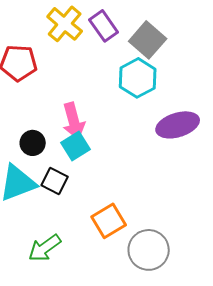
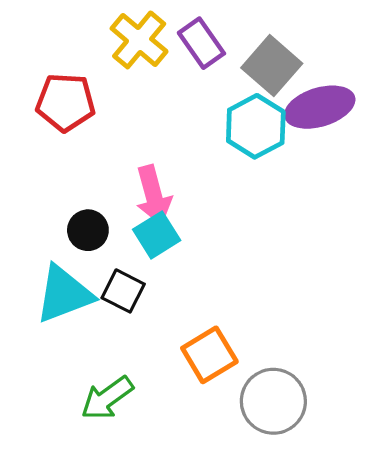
purple ellipse: (178, 125) -> (320, 107), moved

